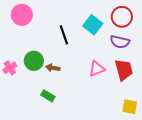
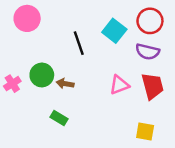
yellow square: (130, 107) -> (145, 132), moved

